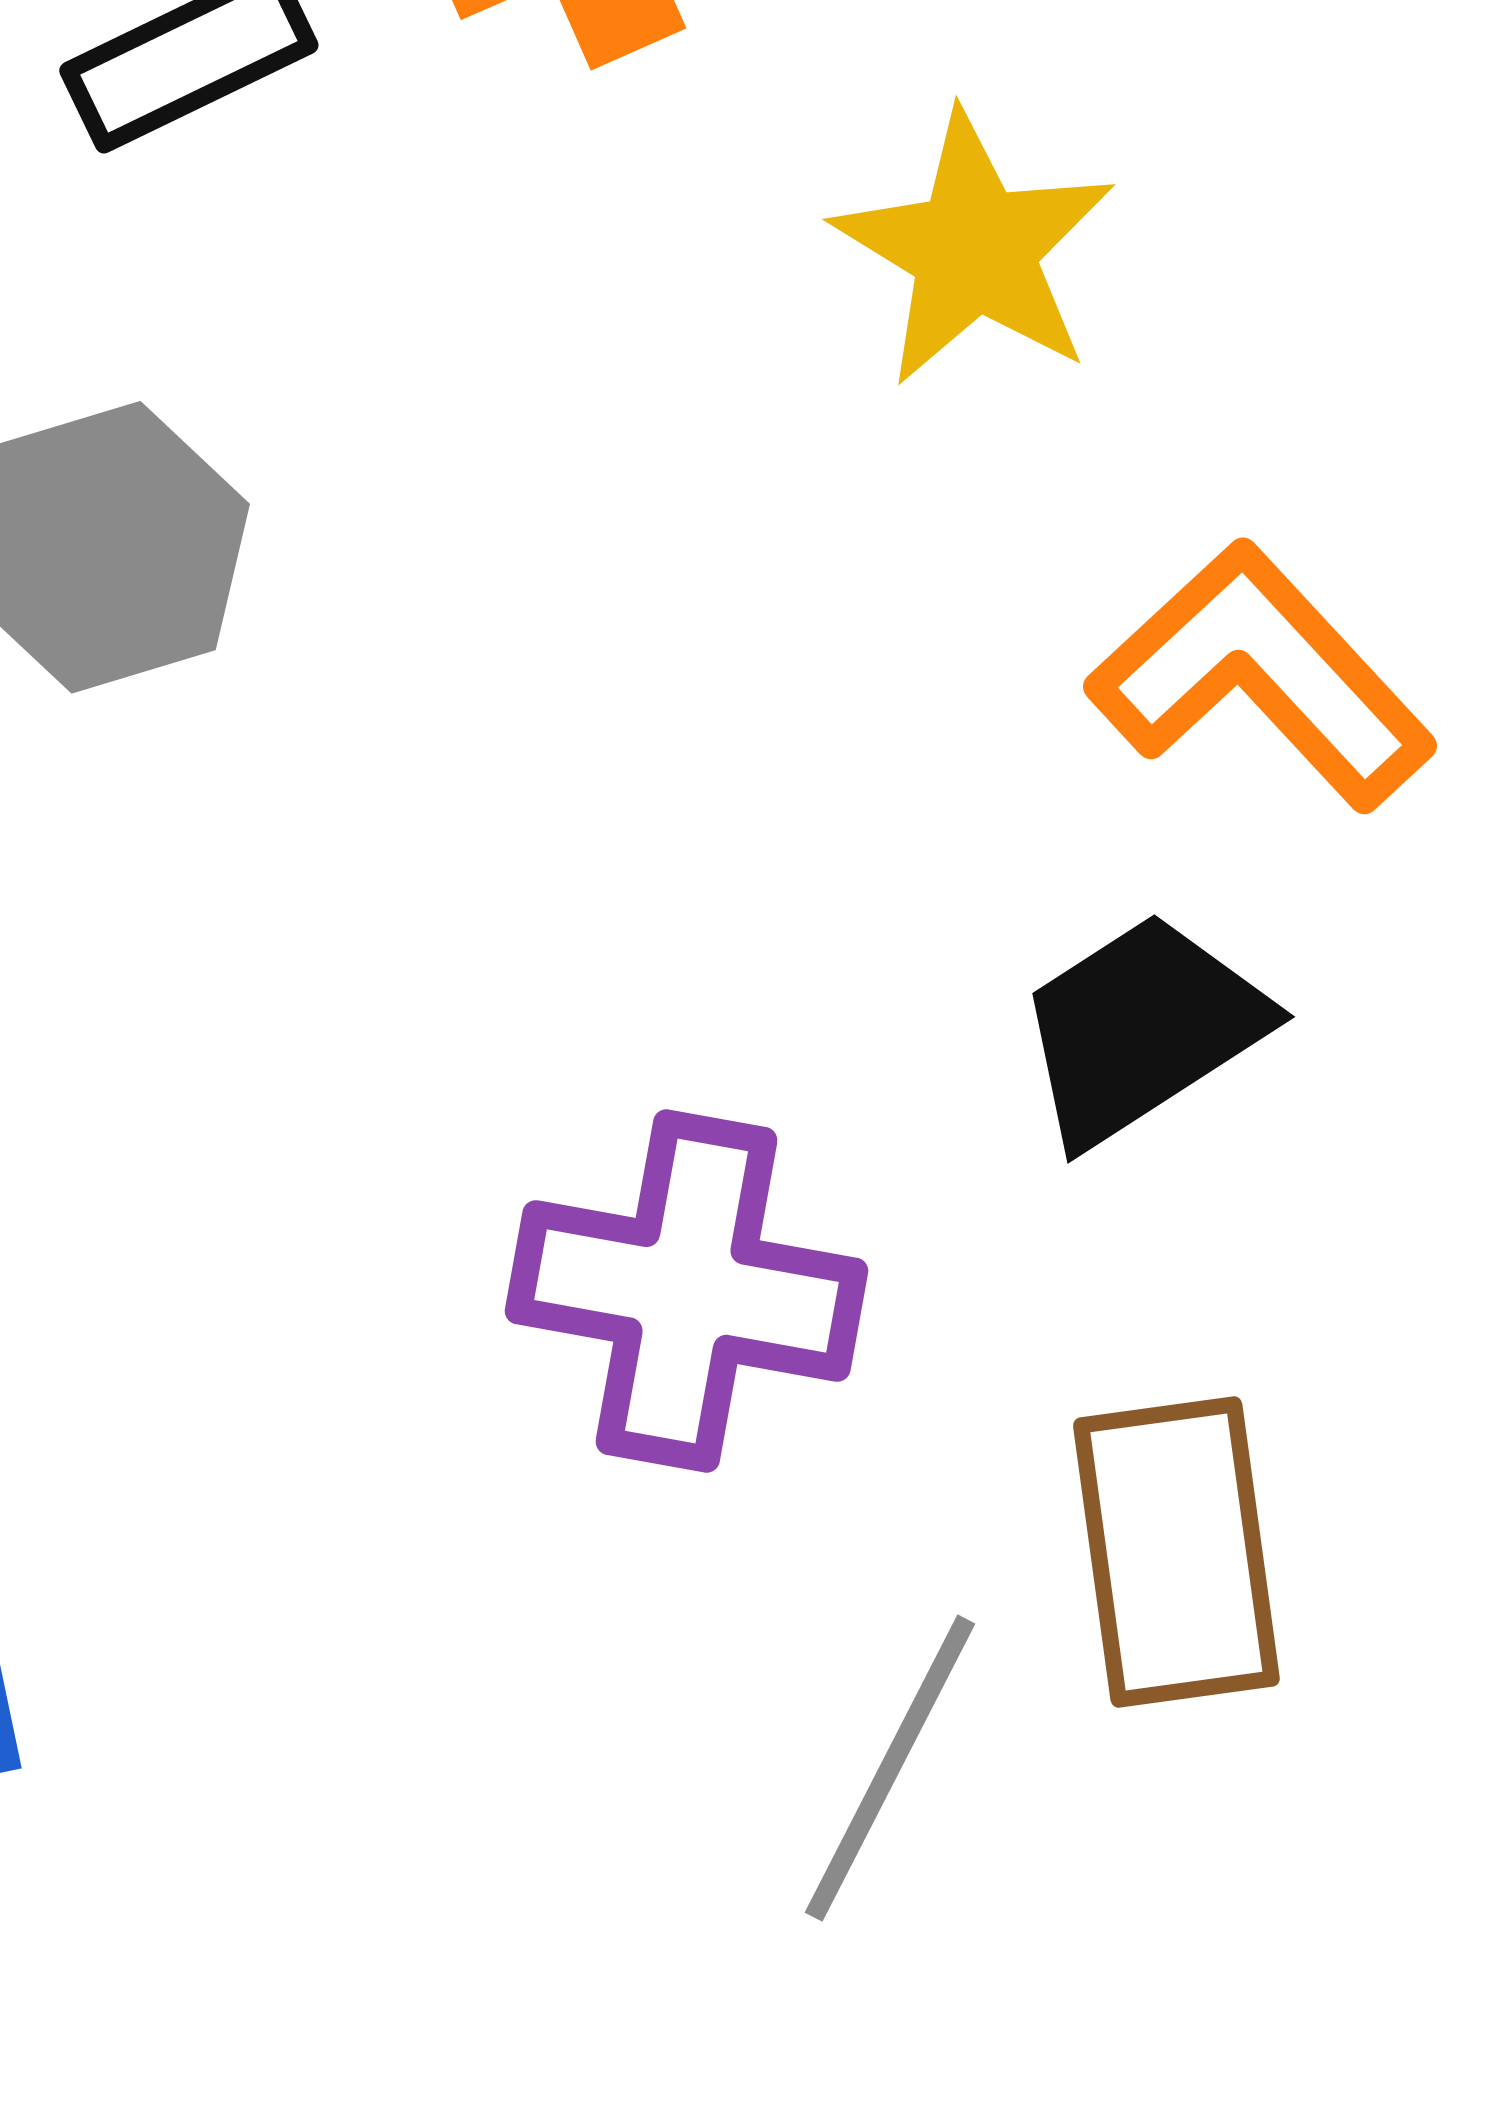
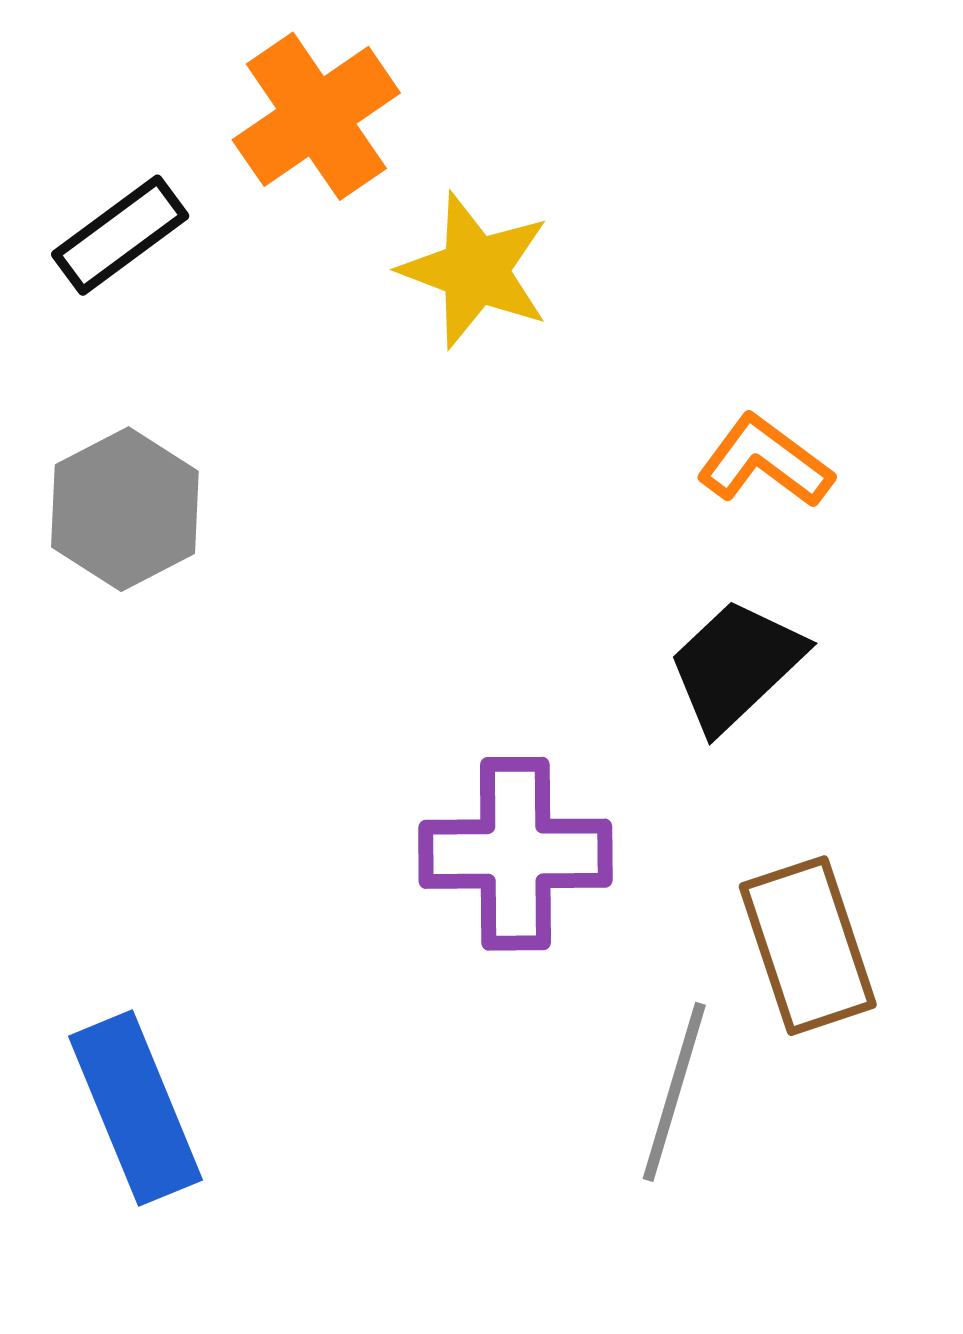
yellow star: (974, 249) -> (475, 270), moved
orange L-shape: (1261, 676) -> (765, 461), size x0.7

